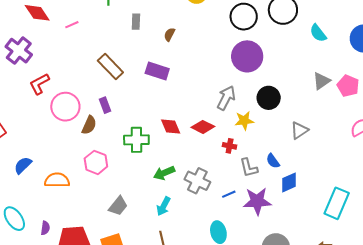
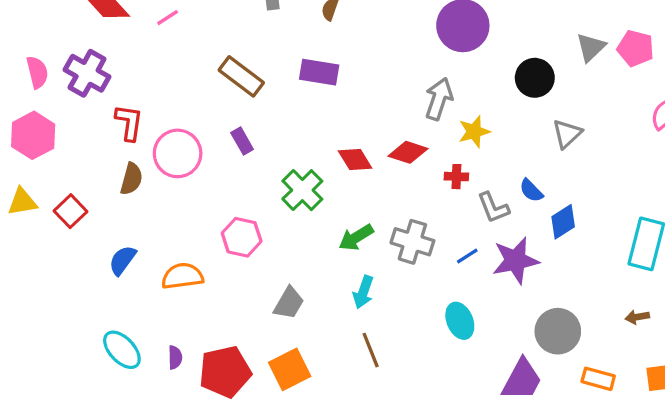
red L-shape: (39, 84) -> (129, 123), turned 135
black circle: (269, 98) -> (535, 78), moved
brown semicircle: (89, 125) -> (131, 179), moved
green cross: (136, 140) -> (302, 190), turned -35

